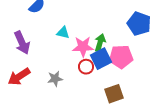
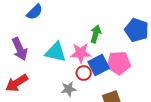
cyan triangle: (63, 33) -> (56, 52), moved, size x1.6
green arrow: (100, 43) -> (96, 34), moved
gray star: (55, 79) -> (69, 89), moved

